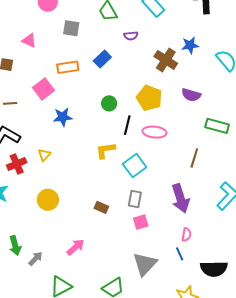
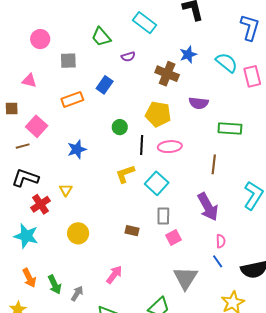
pink square: (43, 89) -> (37, 126), moved

